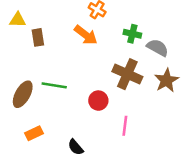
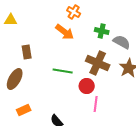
brown rectangle: (38, 37) -> (27, 52), moved
green line: (54, 85) -> (63, 71), moved
red circle: (98, 101) -> (87, 86), moved

